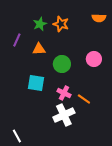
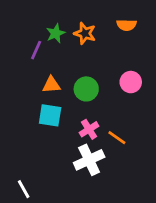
orange semicircle: (99, 18) -> (127, 25), moved
purple line: (17, 40) -> (36, 50), moved
orange triangle: (39, 49) -> (51, 85), moved
pink cross: (64, 93) -> (89, 129), turned 32

